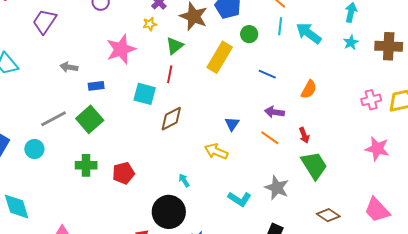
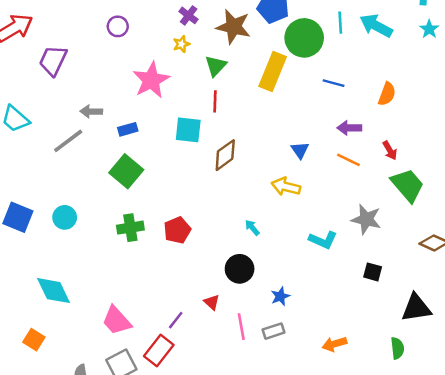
green circle: (249, 34) -> (304, 38), size x1.8
gray line: (54, 119) -> (68, 141), moved
black circle: (169, 212) -> (240, 269), size x0.7

